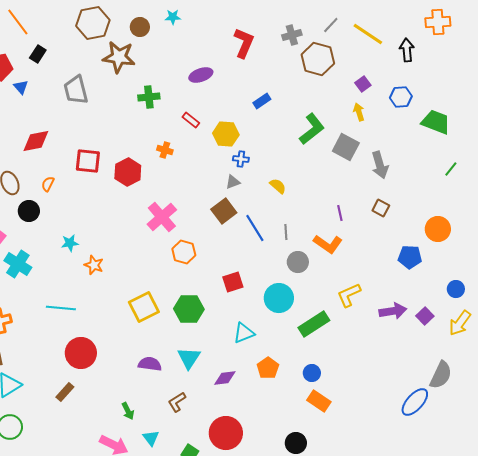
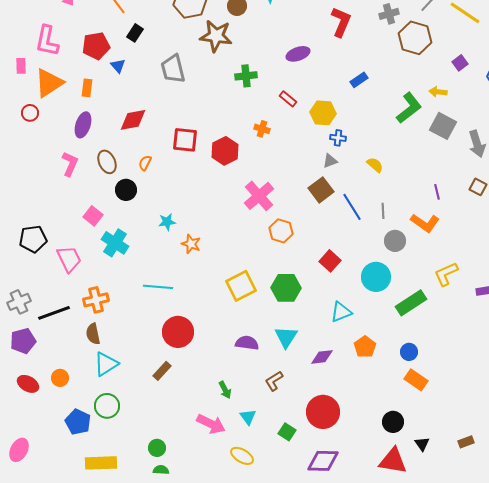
yellow arrow: (359, 112) -> (438, 92), moved, turned -66
red square: (233, 282) -> (330, 261), turned -30

